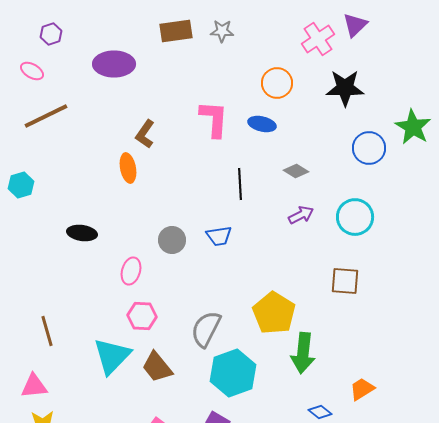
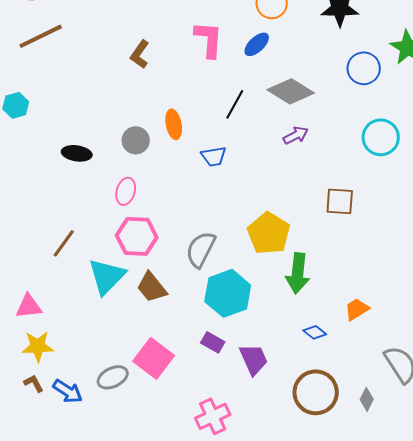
blue ellipse: (262, 124) -> (257, 44), turned -56
orange ellipse: (128, 168) -> (174, 124), moved
gray diamond: (296, 171) -> (291, 91), size x1.8
black line: (240, 184) -> (235, 104), turned 32
cyan circle: (355, 217) -> (381, 137), moved
gray circle: (172, 240) -> (136, 140), moved
pink hexagon: (142, 316) -> (137, 236), size x1.4
brown line: (47, 331) -> (64, 243), moved, turned 52

